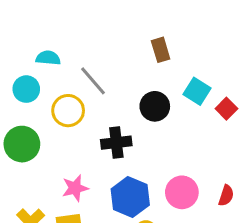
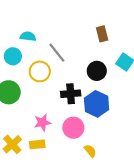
pink circle: (182, 192) -> (73, 128), moved
blue hexagon: (130, 197) -> (97, 104), moved

